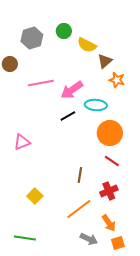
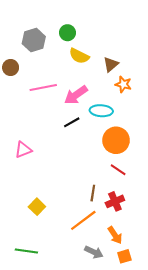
yellow semicircle: (87, 45) -> (79, 56), moved
brown line: (80, 175) -> (93, 193), moved

